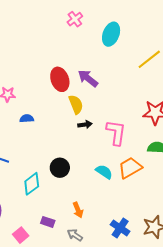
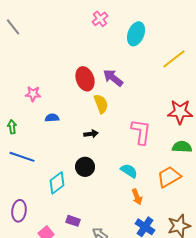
black arrow: (85, 125) -> (91, 134), moved
orange trapezoid: (130, 168) -> (169, 177), moved
orange arrow: (78, 210) -> (137, 197), moved

